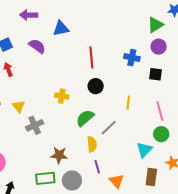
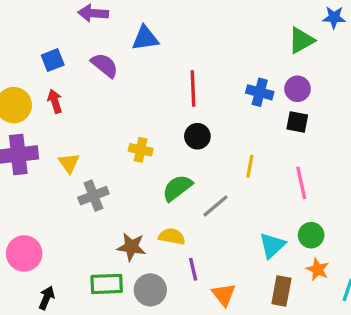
purple circle: (159, 47) -> (298, 89), moved
green circle: (161, 134) -> (311, 235), moved
yellow semicircle: (92, 144) -> (172, 236), moved, turned -77

